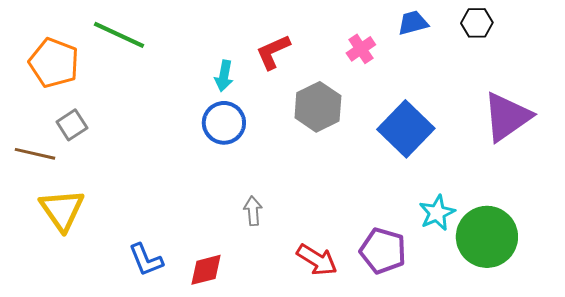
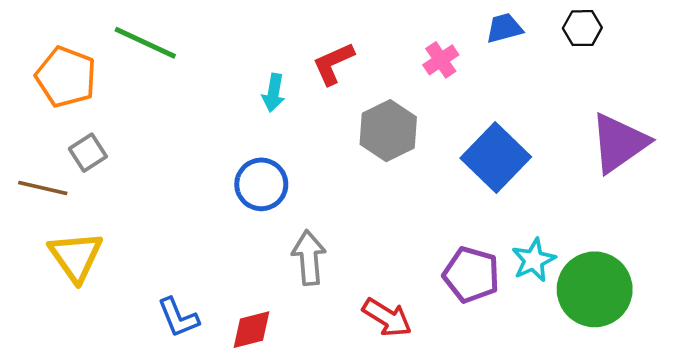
blue circle: (224, 123) -> (261, 184), moved
gray arrow: (253, 211) -> (309, 258), size x1.5
purple pentagon: (383, 251) -> (471, 275), moved

